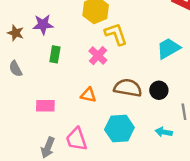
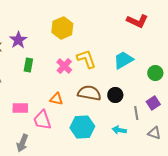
purple star: (43, 25) -> (18, 40), turned -30
yellow L-shape: (116, 34) -> (86, 59), moved
pink trapezoid: (76, 139) -> (42, 120), moved

